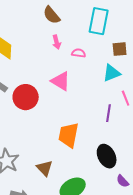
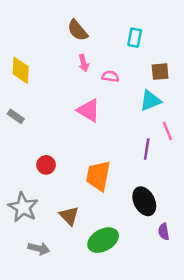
cyan rectangle: (99, 21) -> (135, 38), size x0.6
red circle: (26, 97) -> (46, 165), moved, size x0.6
purple semicircle: (123, 181) -> (164, 232), turned 32

